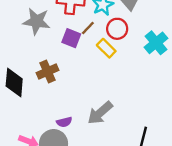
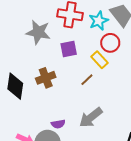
brown line: (88, 28) -> (87, 80), moved
purple square: (71, 38) -> (69, 49), turned -36

